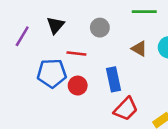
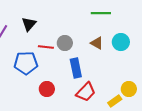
gray circle: (100, 28) -> (65, 43), moved
red circle: (78, 86) -> (47, 89), moved

